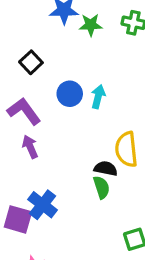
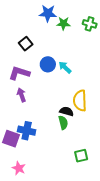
cyan arrow: (98, 97) -> (65, 67), turned -64
purple L-shape: (24, 111) -> (19, 73), turned -40
blue cross: (43, 205) -> (27, 131), turned -30

